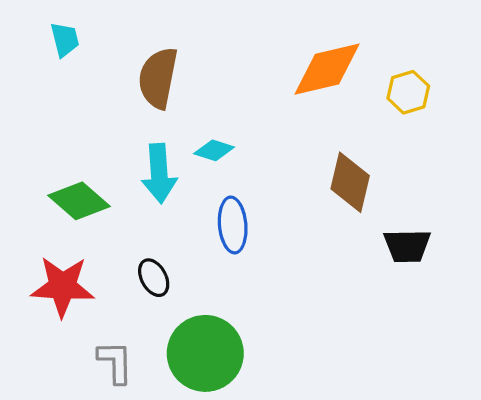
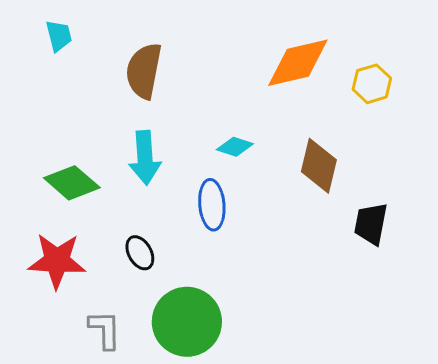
cyan diamond: (214, 150) -> (235, 147), moved
black trapezoid: (407, 246) -> (371, 224), turned 102

